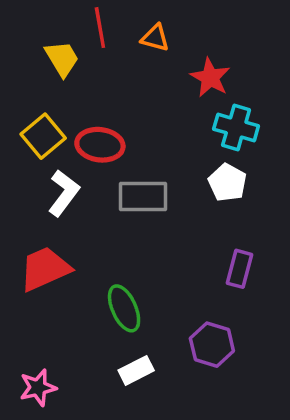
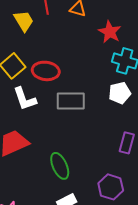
white pentagon: (227, 183) -> (120, 93), turned 30
white L-shape: (64, 193) -> (25, 99), turned 124

